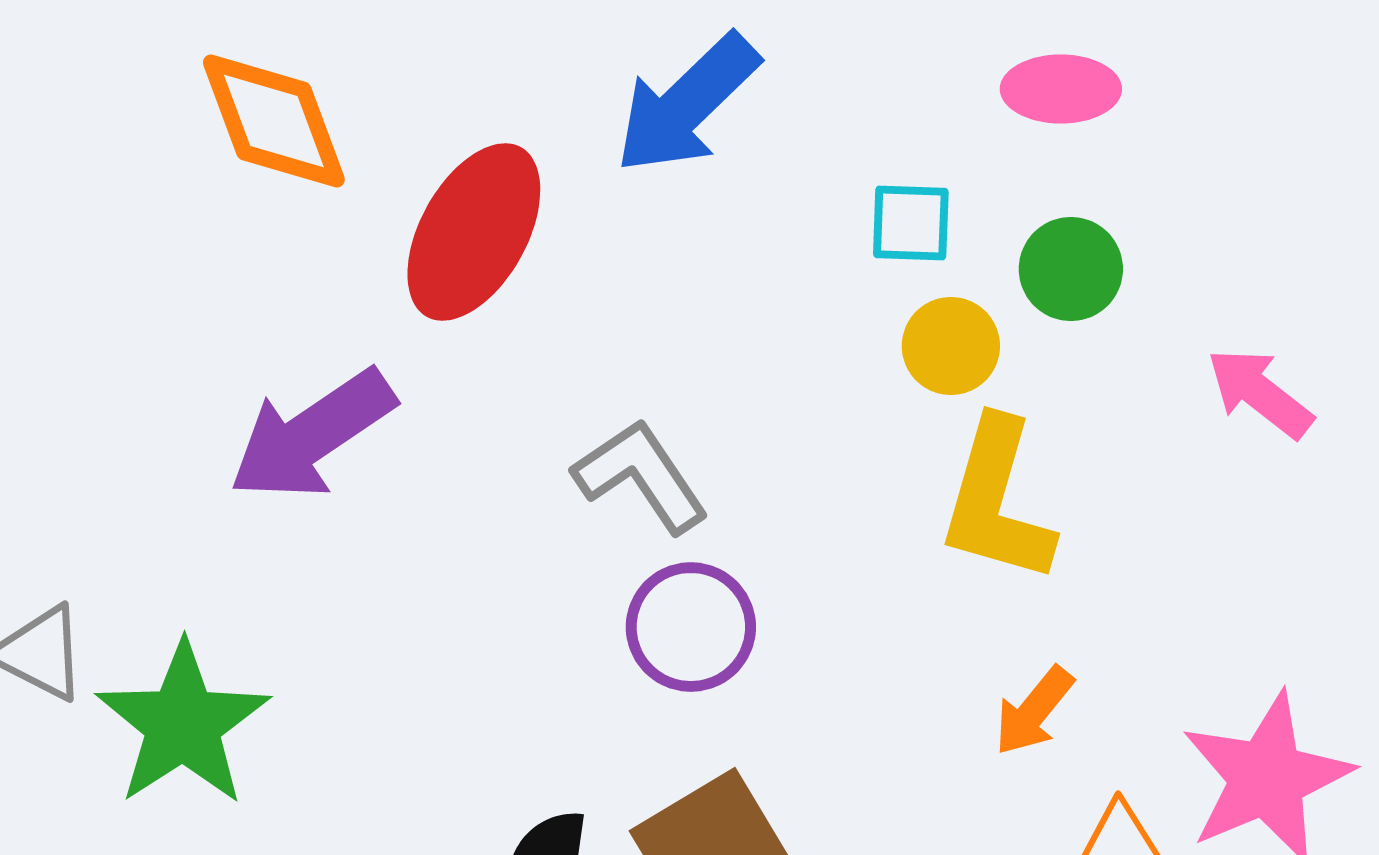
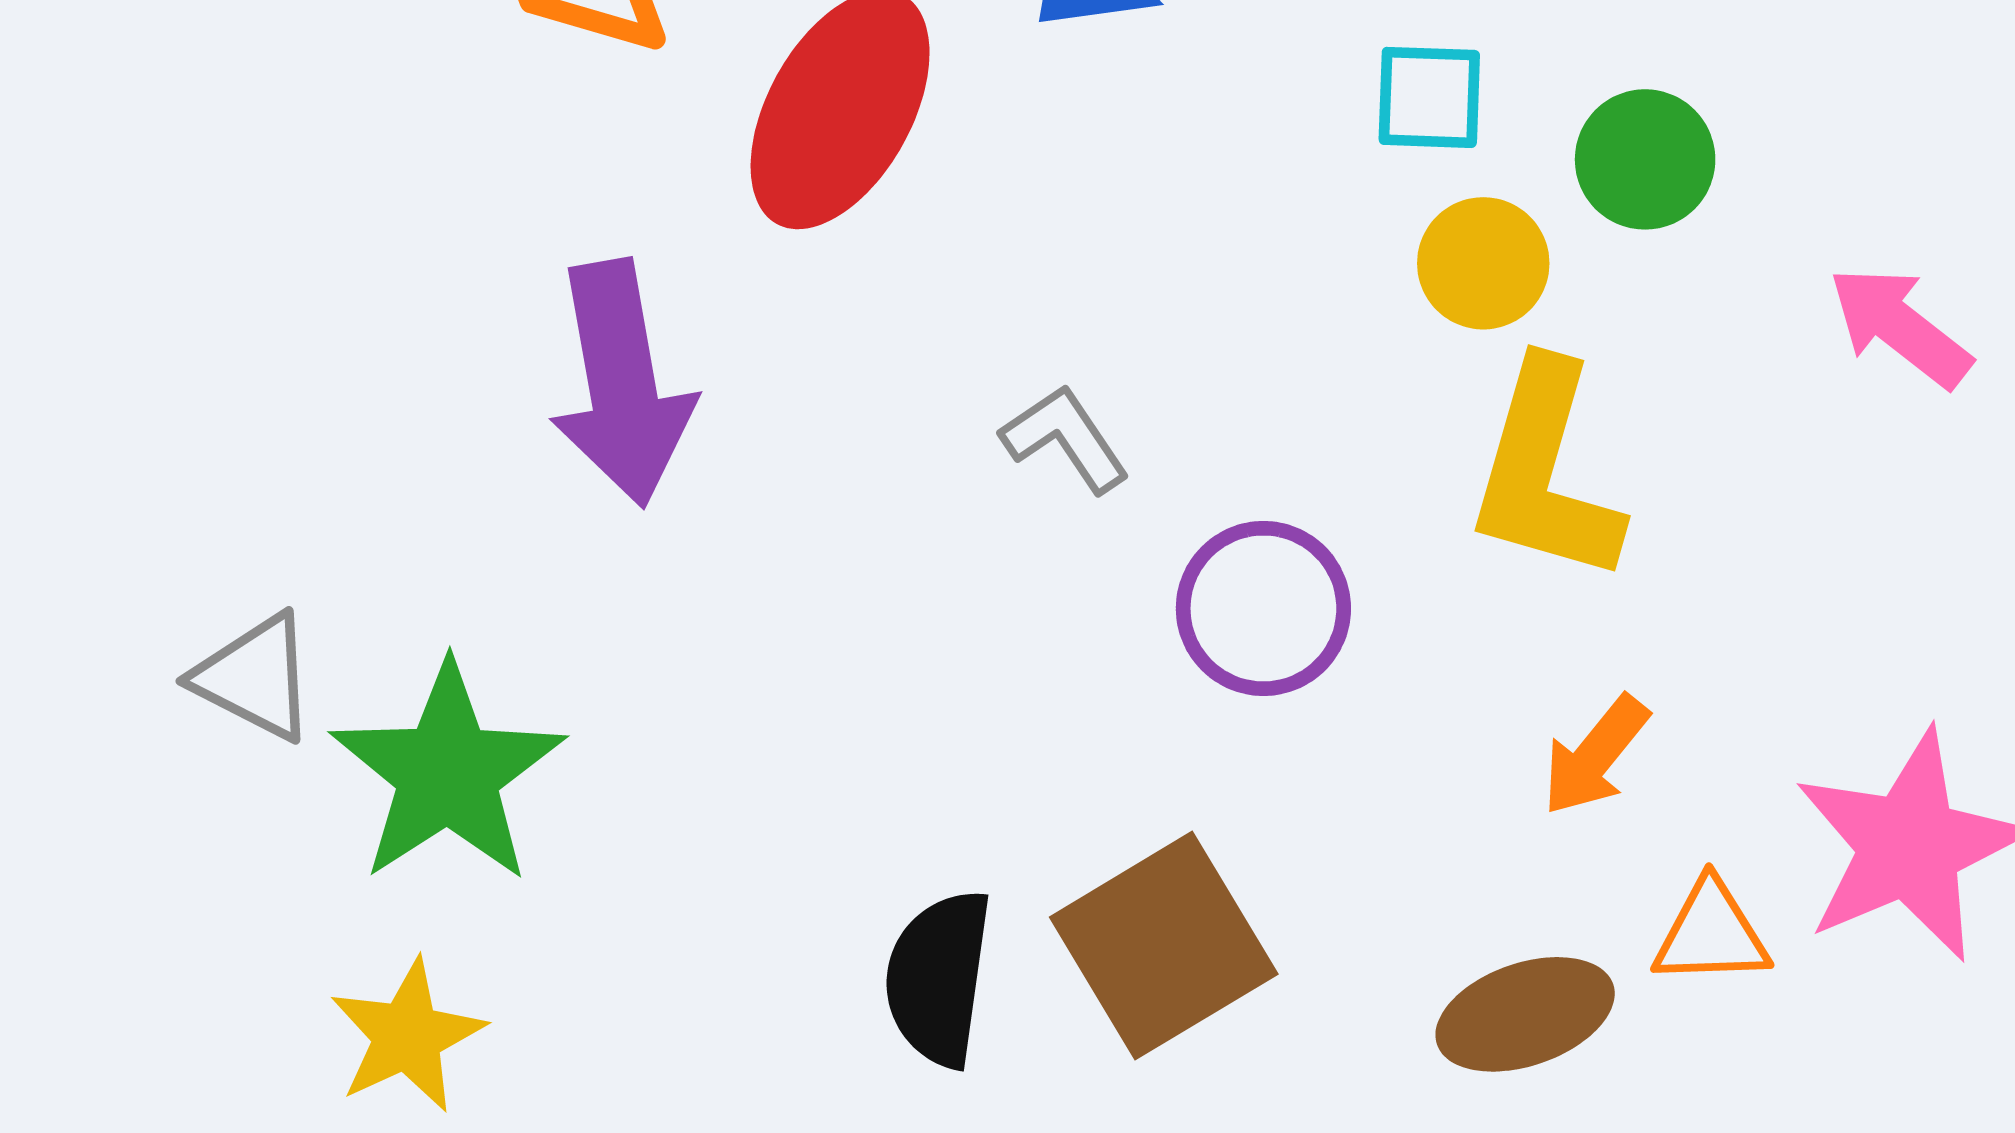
purple arrow: (312, 435) -> (622, 383), turned -66
gray L-shape: (641, 476) -> (1065, 439), size x0.7
purple circle: (691, 627) -> (1263, 608), moved

